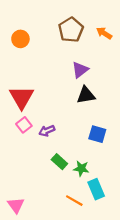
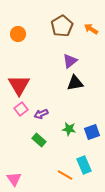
blue square: (97, 134) -> (92, 132), moved, turned -35
green rectangle: (59, 162) -> (39, 140), moved
green star: (81, 168) -> (69, 129), moved

